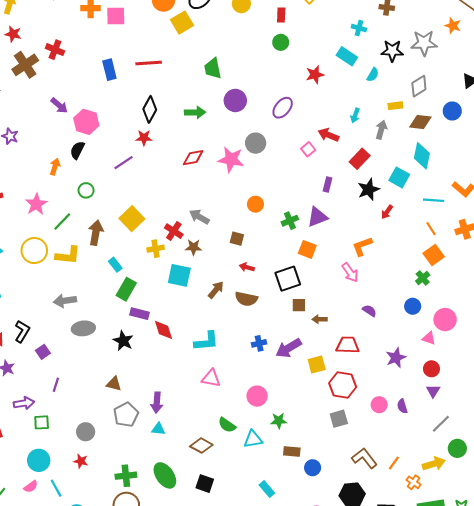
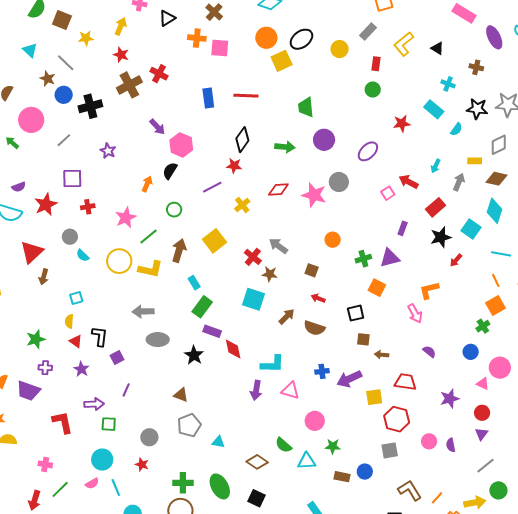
yellow cross: (156, 249) -> (242, 205), moved, turned -35
black square: (288, 279) -> (356, 313), size x0.7
black L-shape: (22, 331) -> (100, 336), turned -30
pink triangle: (211, 378) -> (290, 391), moved
purple arrow: (157, 403) -> (256, 390), moved
blue circle: (313, 468) -> (365, 472), moved

